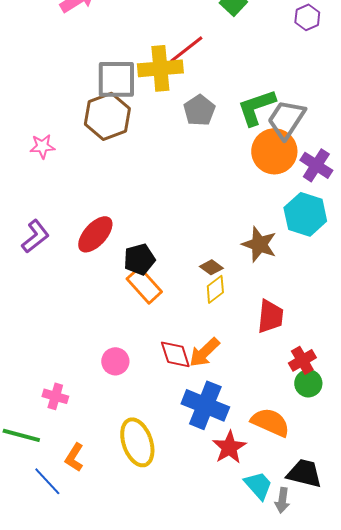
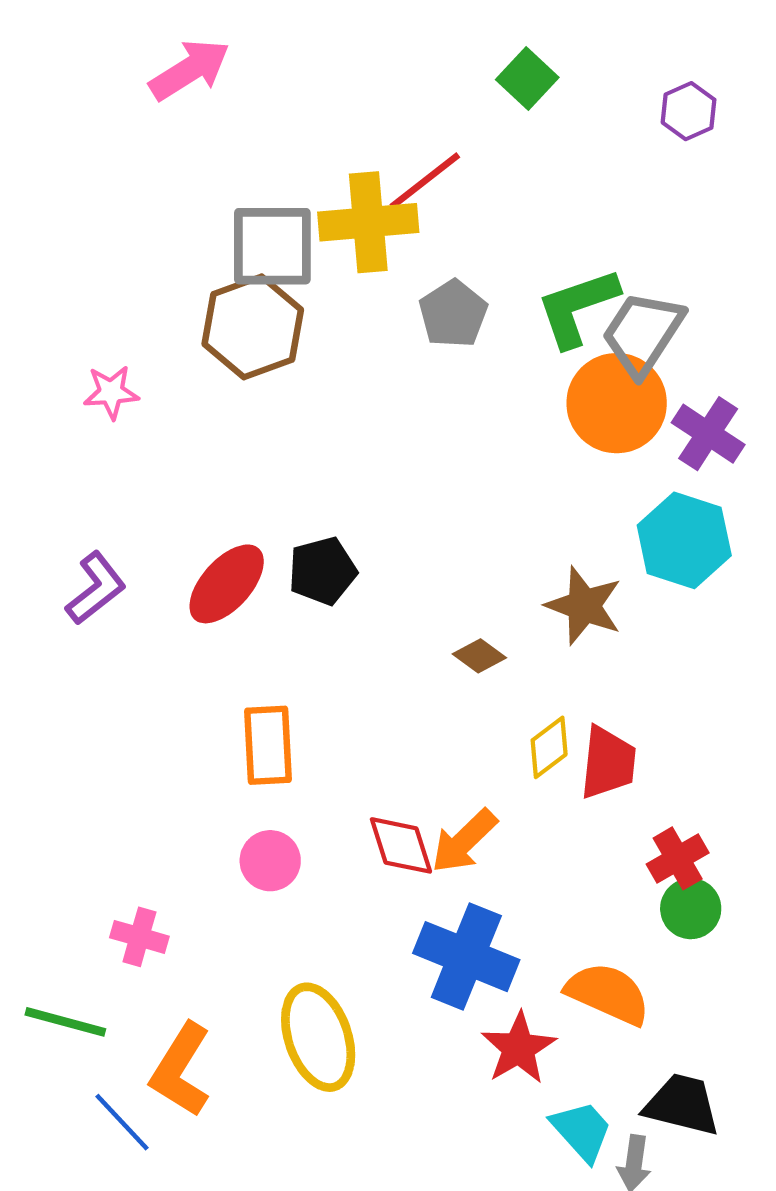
black pentagon: (139, 259) -> (322, 571), moved
orange rectangle: (144, 285) -> (268, 745), moved, turned 39
yellow diamond: (215, 289) -> (549, 747), moved
orange L-shape: (74, 457) -> (181, 1070), size x1.5

